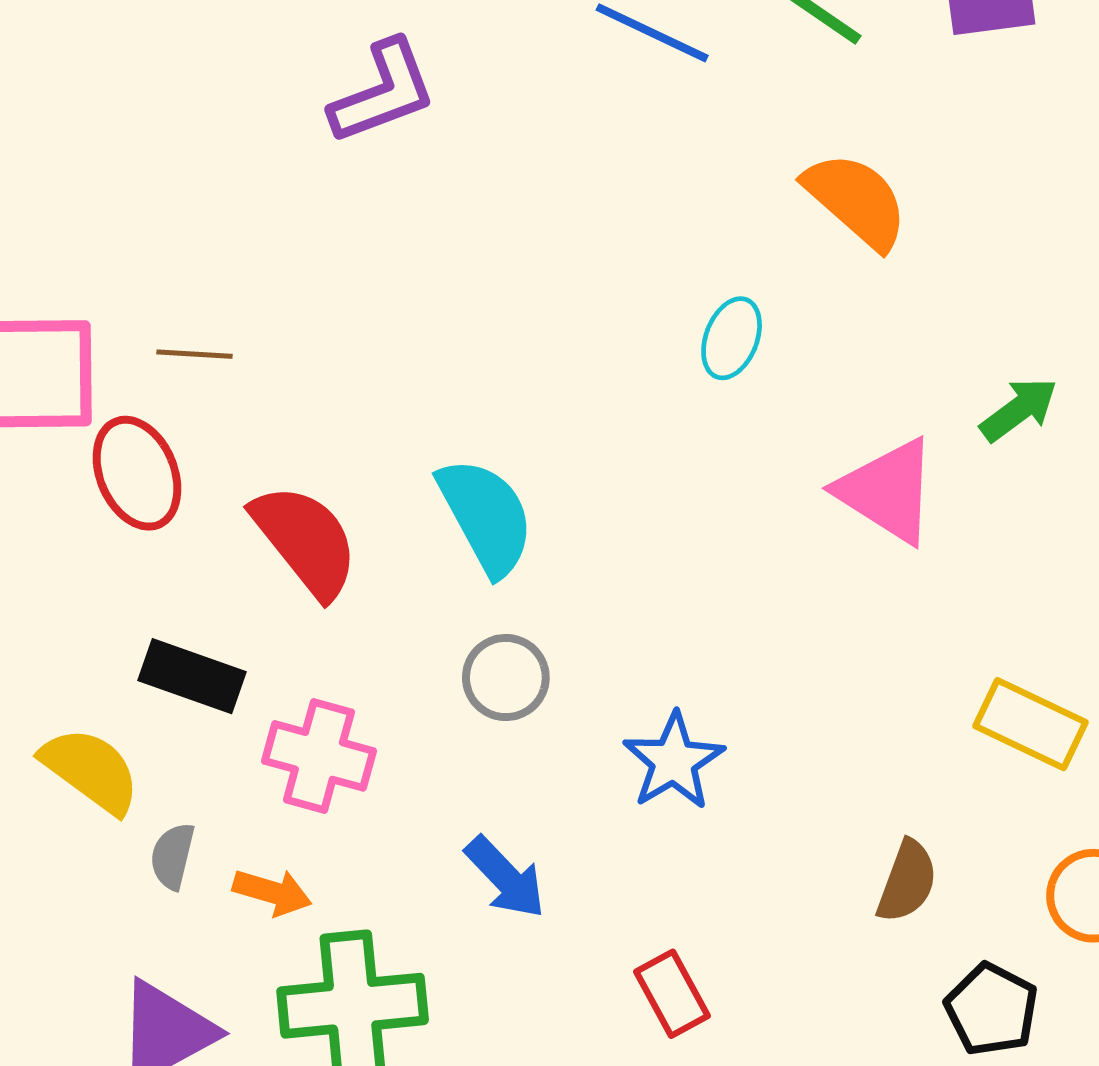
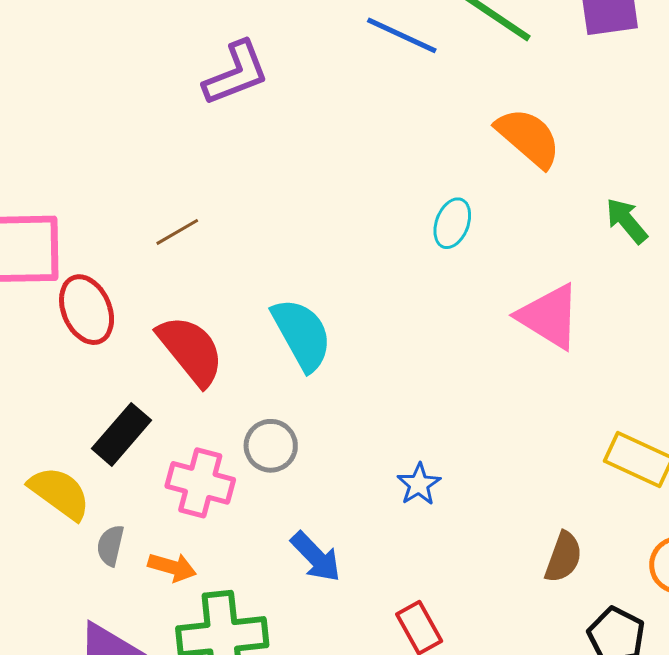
brown line: (195, 354) -> (177, 232), moved, turned -33
green arrow: (1019, 410) -> (627, 221), moved, turned -93
black rectangle: (192, 676) -> (122, 434), turned -68
gray circle: (506, 678) -> (271, 446), moved
blue star: (674, 761) -> (419, 484), size x0.7

